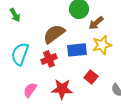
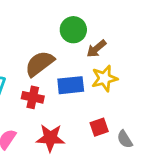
red cross: (49, 59) -> (33, 97), turned 35
red square: (91, 77) -> (99, 127), moved, turned 32

